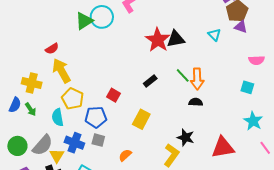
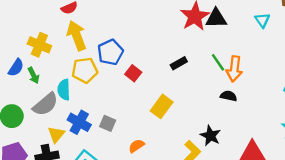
yellow pentagon: (73, 99) -> (85, 70), turned 30
blue pentagon: (96, 117) -> (110, 52), moved, turned -30
gray semicircle: (43, 145) -> (45, 104), moved

